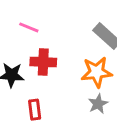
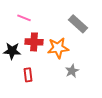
orange star: (97, 72) -> (58, 48), moved

